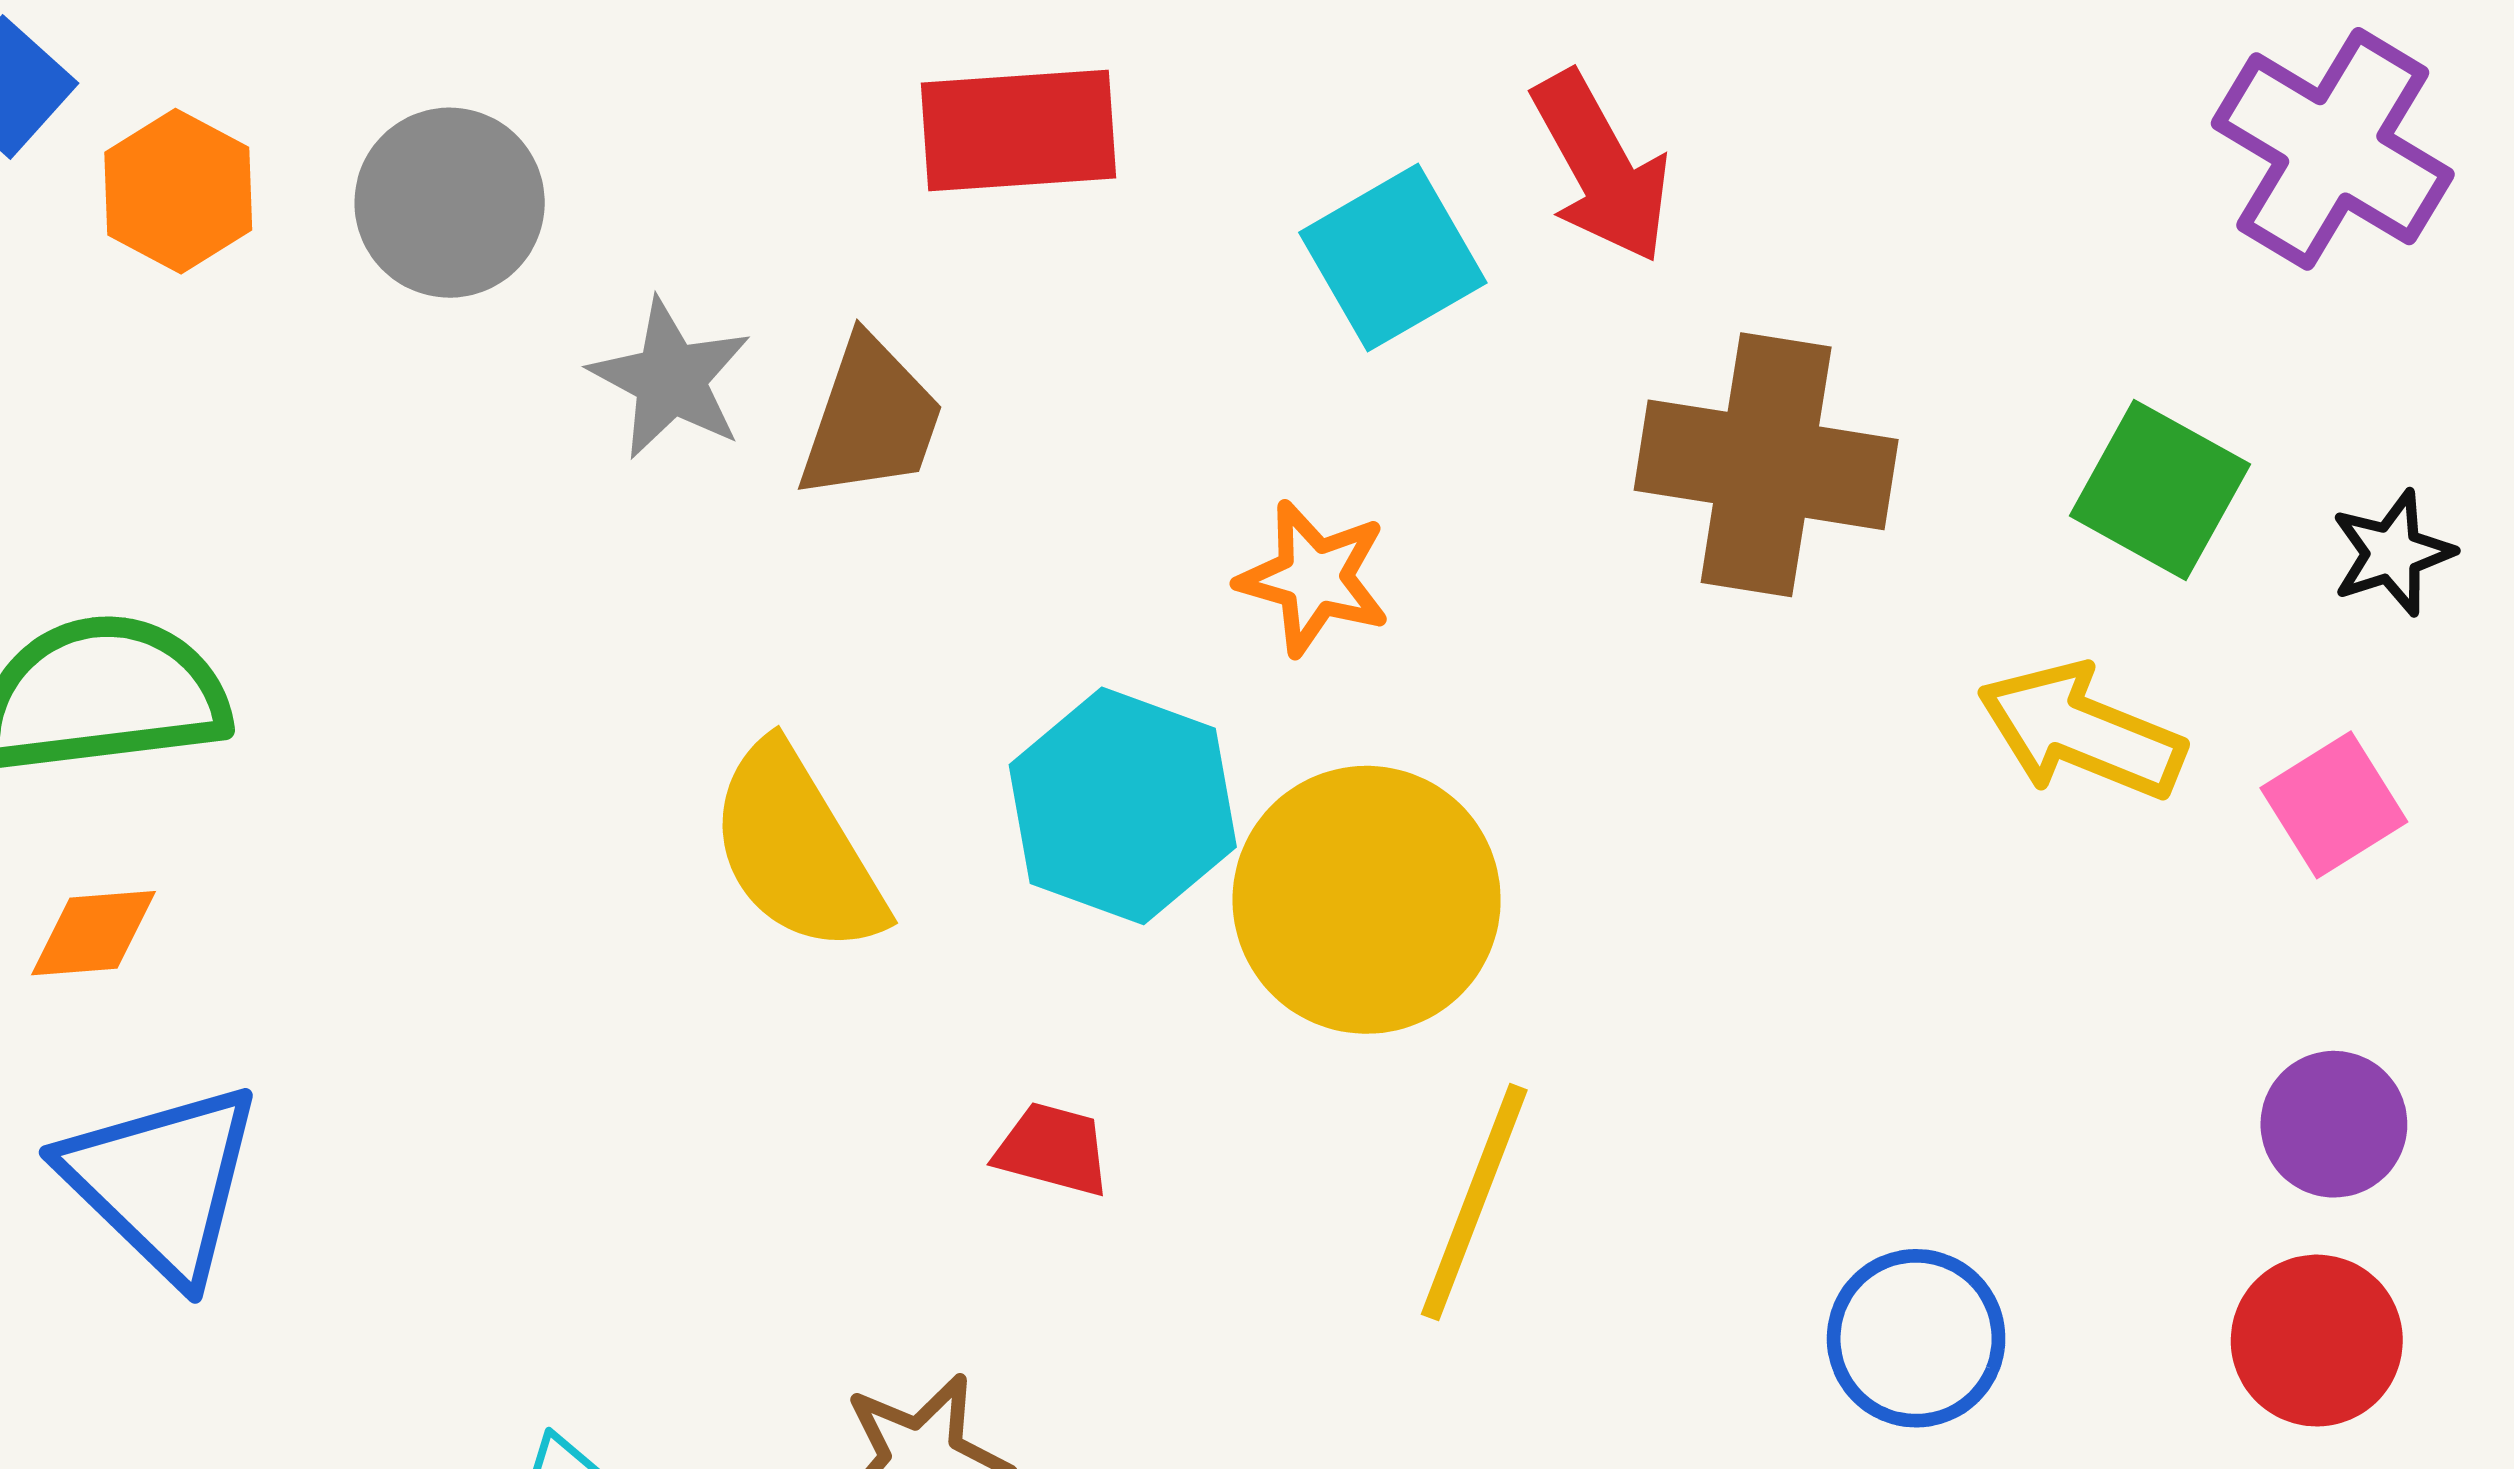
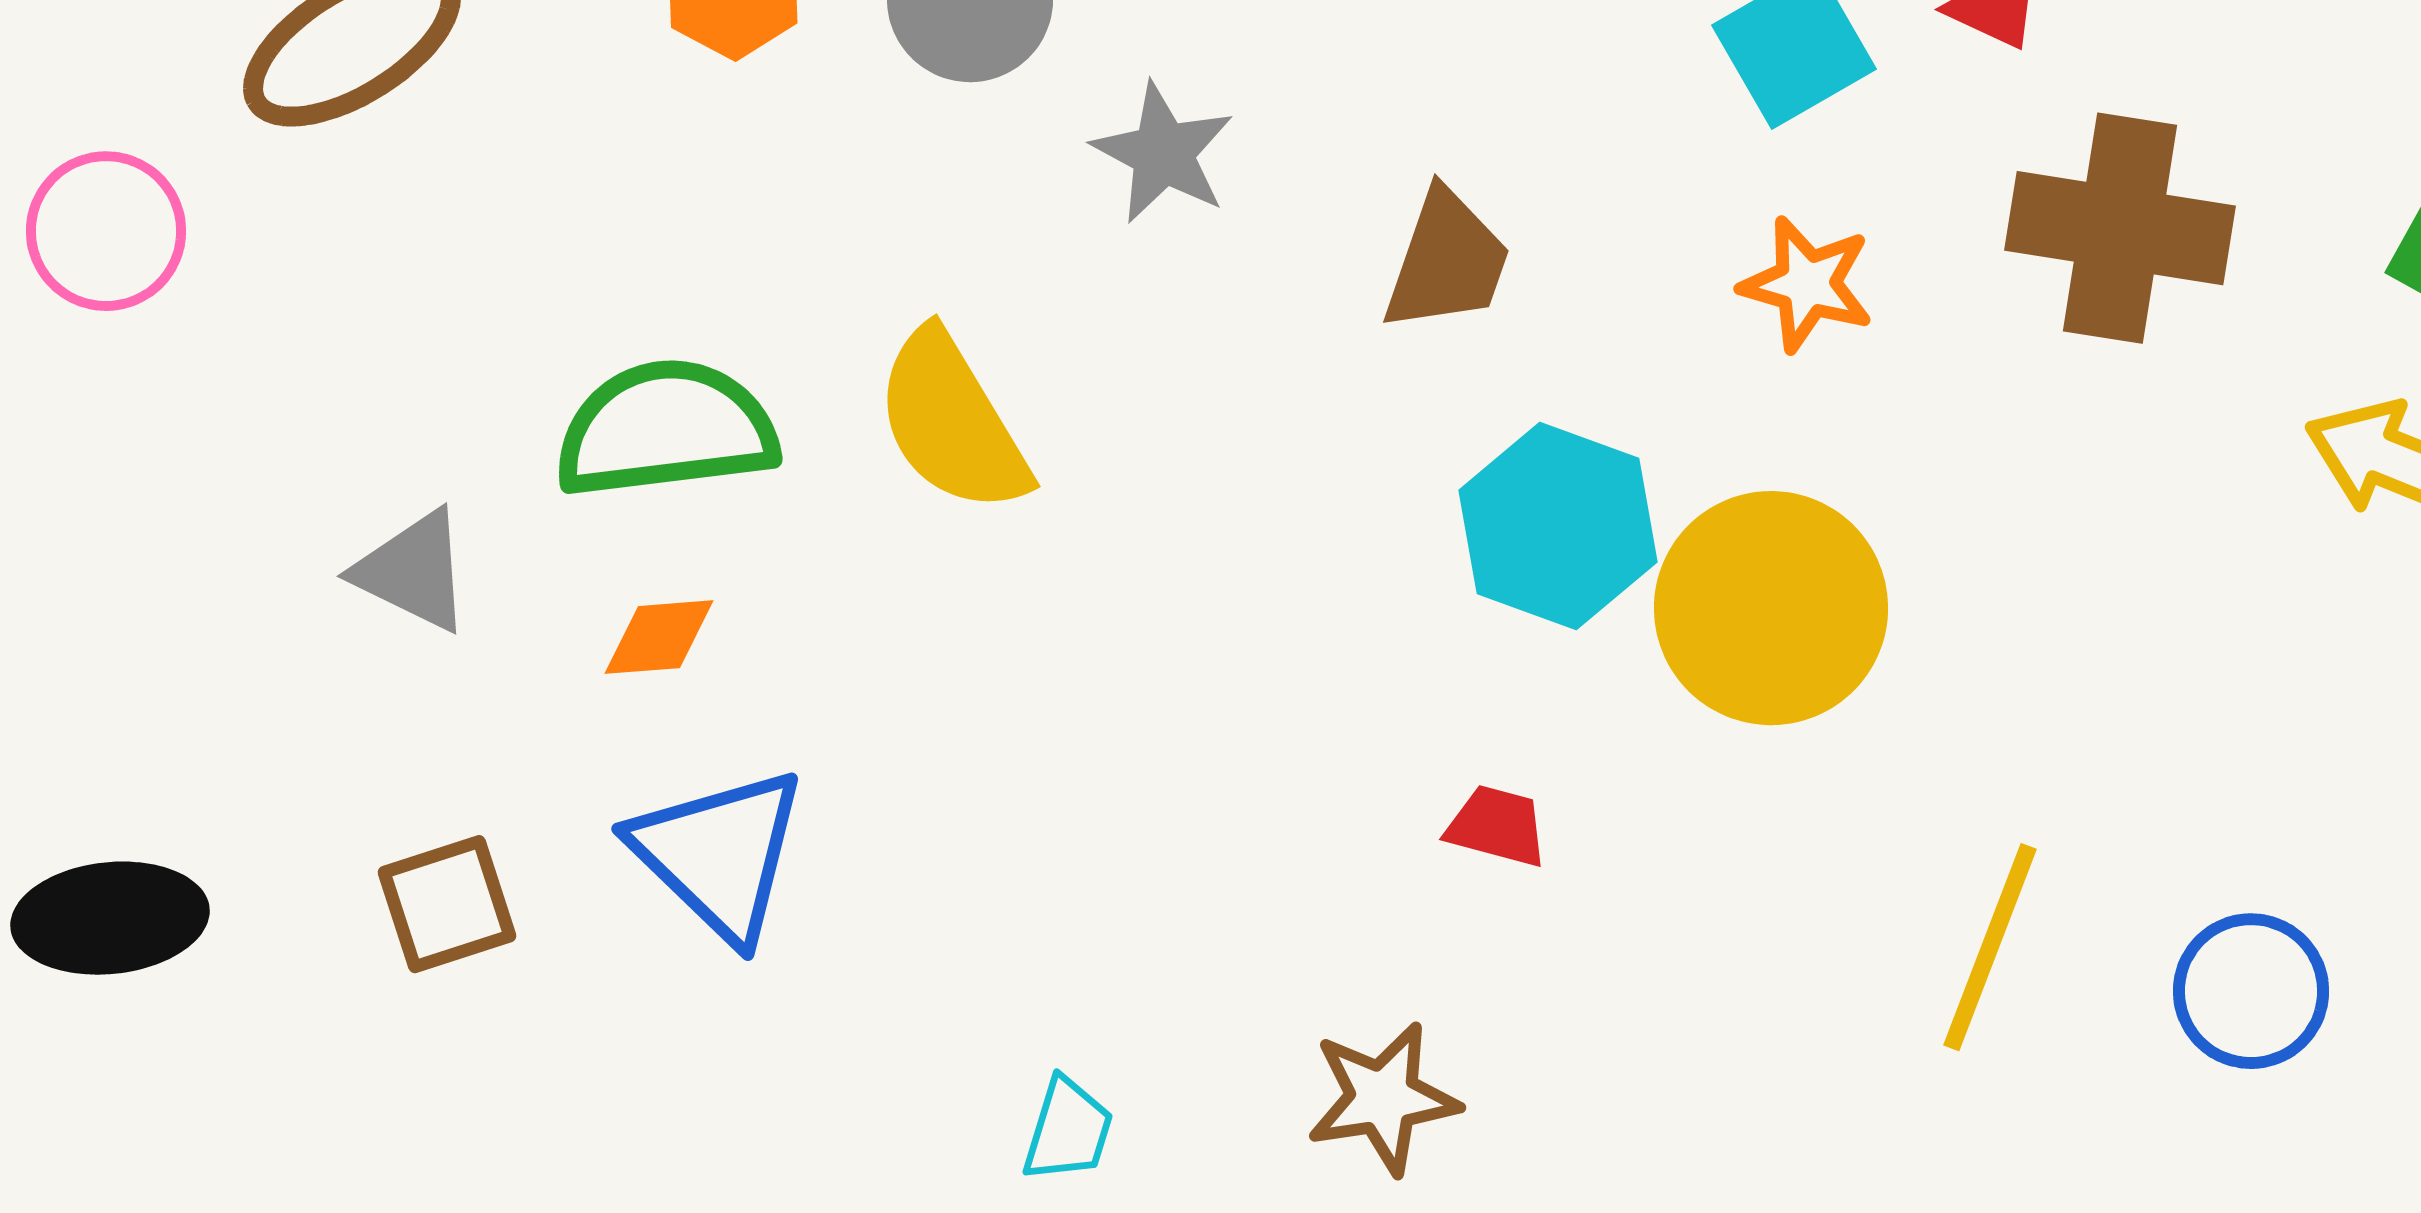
brown trapezoid: (871, 419) -> (1447, 261), moved
orange star: (1314, 578) -> (1807, 284), moved
yellow semicircle: (796, 849) -> (952, 422), moved
yellow line: (1474, 1202) -> (1990, 947), moved

